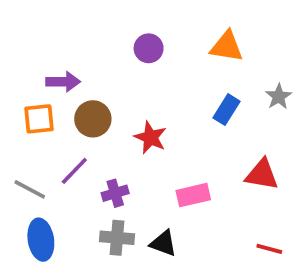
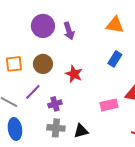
purple circle: (149, 48) -> (43, 26), moved, size x1.5
purple arrow: (63, 82) -> (69, 31), moved, turned 72
pink rectangle: (193, 195) -> (109, 105), moved
black triangle: (163, 243) -> (81, 131), turned -35

